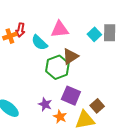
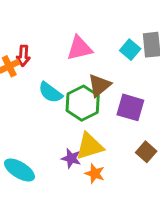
cyan semicircle: (39, 43) -> (50, 92), moved
purple square: (71, 96) -> (130, 107), moved
yellow triangle: (85, 120) -> (90, 146), moved

